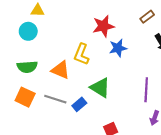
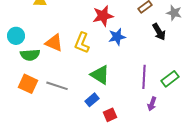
cyan circle: (28, 31) -> (16, 36), moved
orange triangle: (61, 70) -> (54, 43), moved
blue rectangle: (79, 104) -> (92, 100), moved

